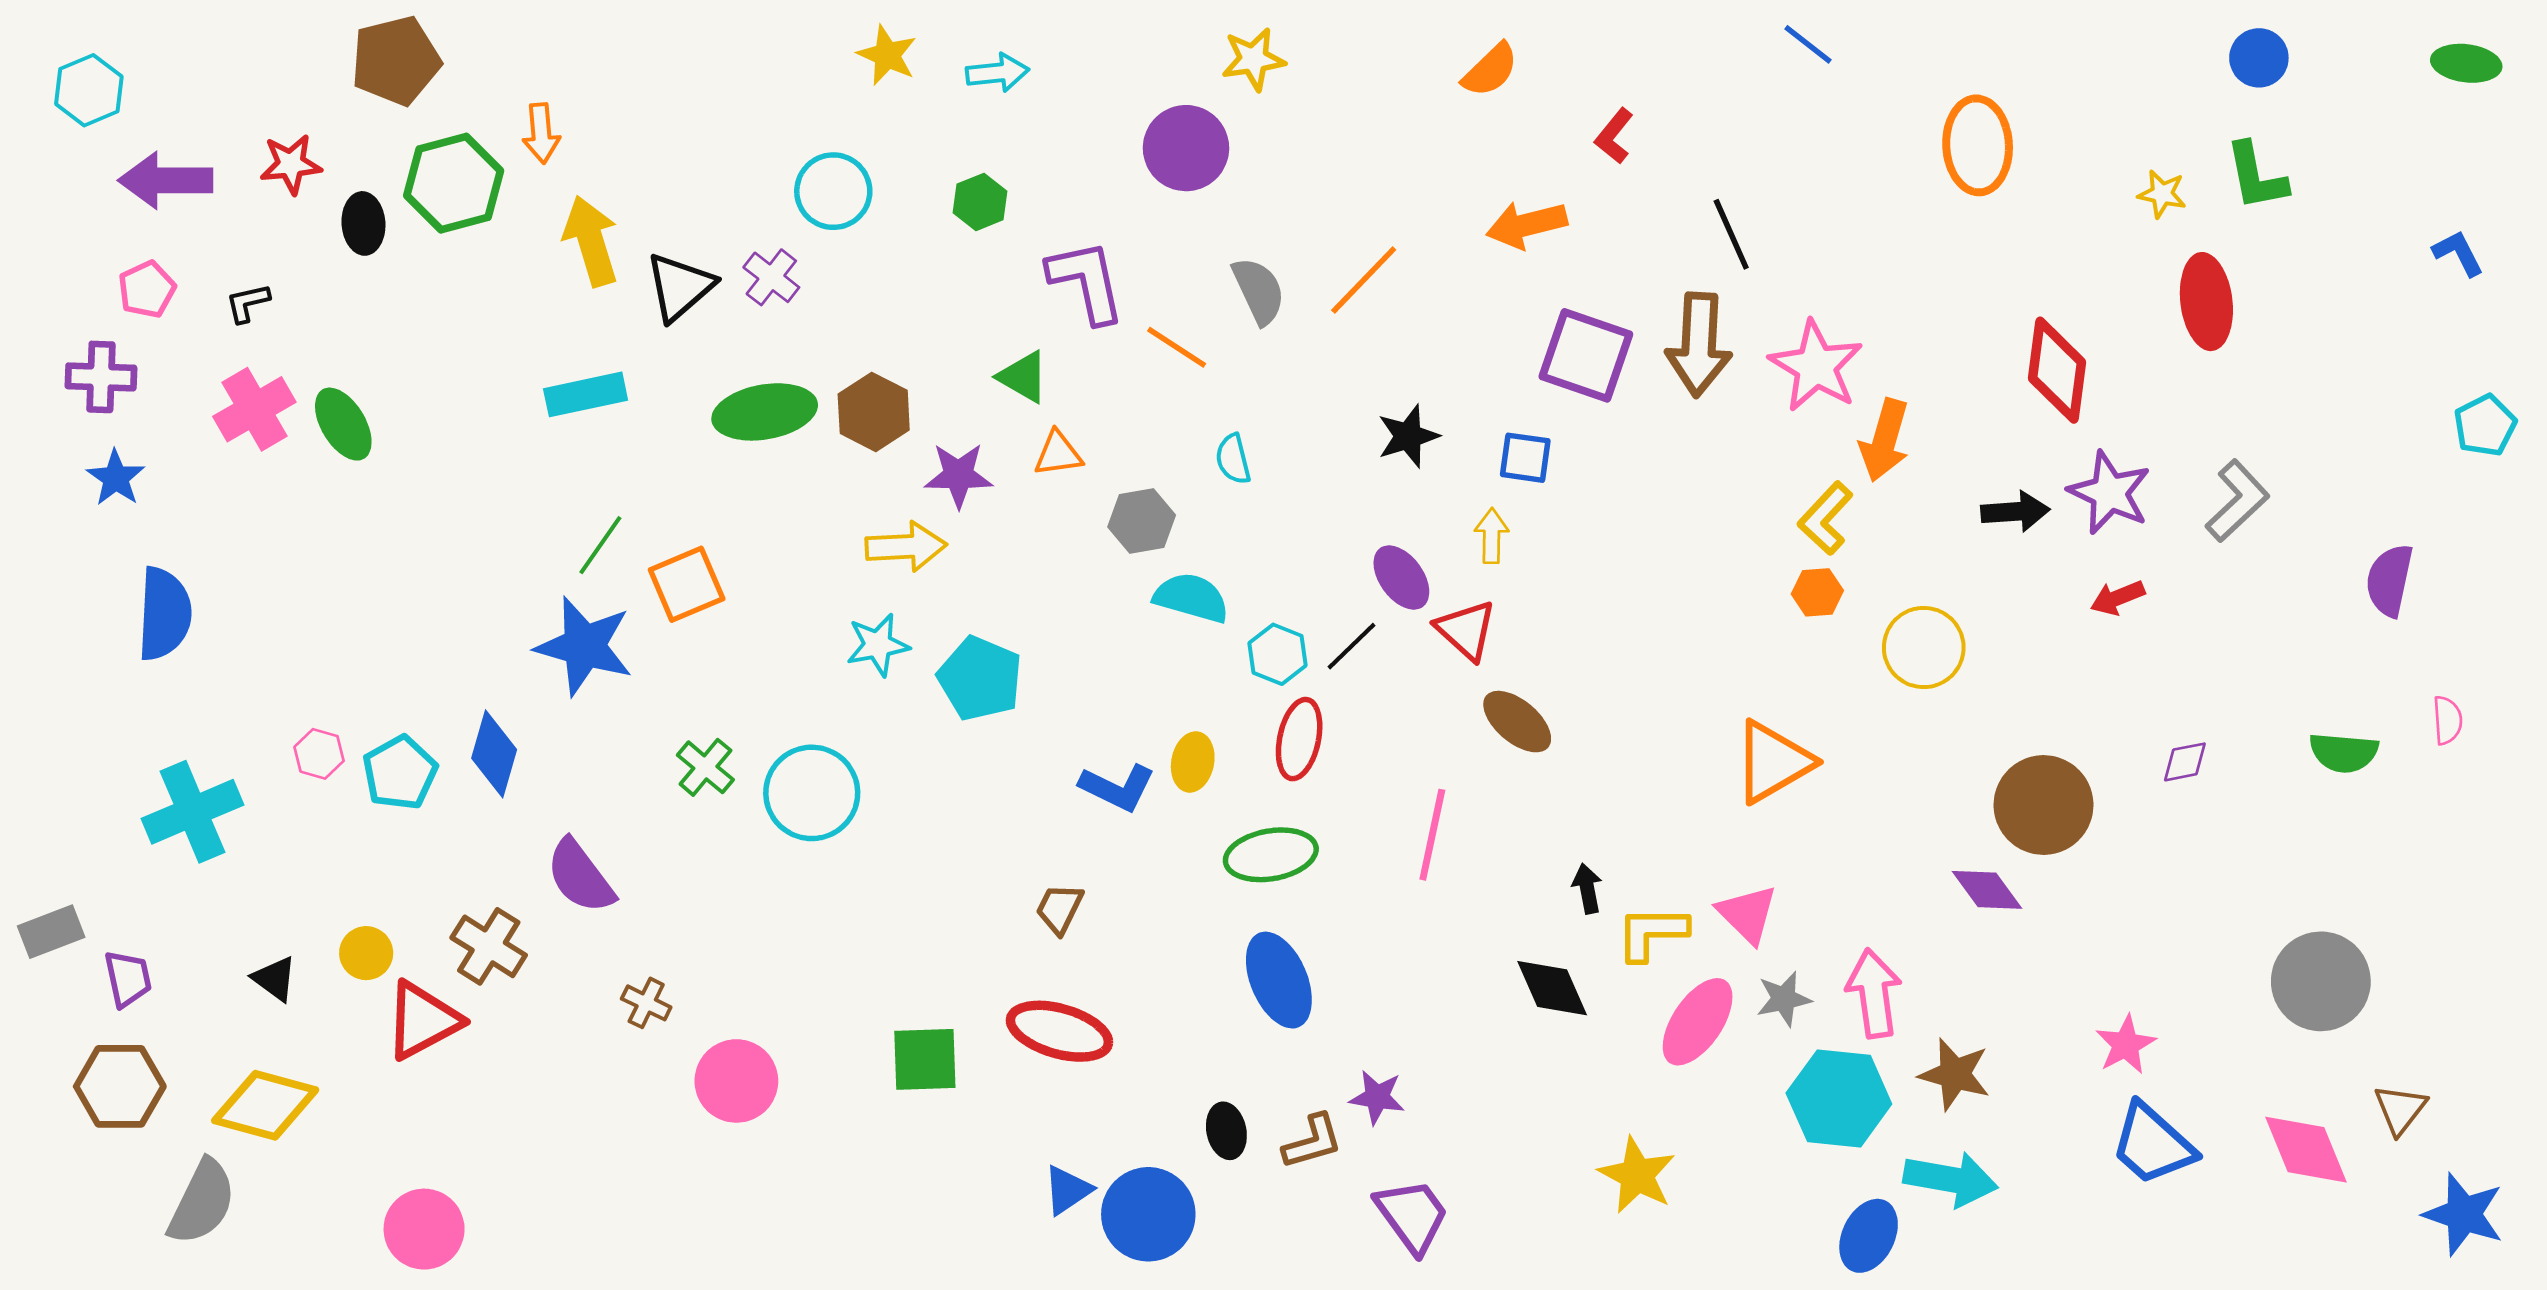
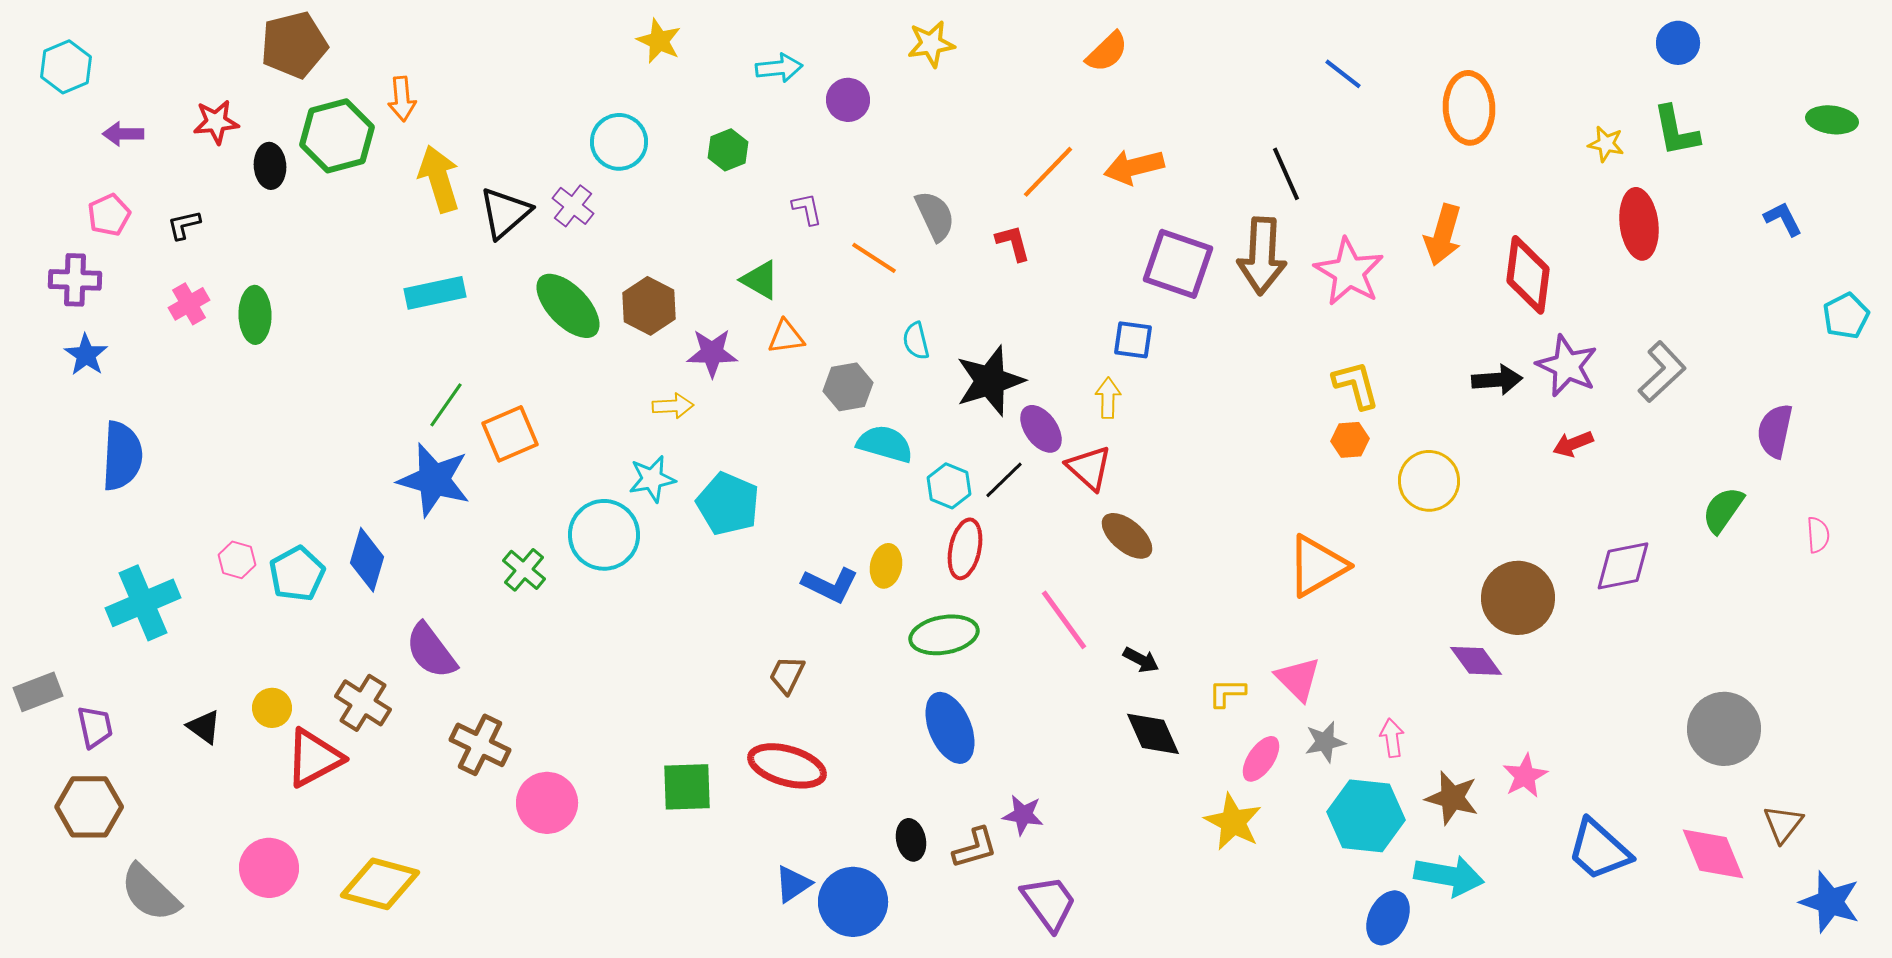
blue line: (1808, 44) -> (1343, 74), moved
green ellipse: (2466, 63) -> (1832, 120), moved
cyan arrow: (998, 73) -> (779, 68), moved
red L-shape: (1614, 136) -> (1013, 243), moved, turned 126
purple circle: (1186, 148) -> (848, 100), moved, size x0.7
purple arrow: (166, 180) -> (123, 134), size x0.6
blue L-shape: (2458, 253) -> (1783, 219), moved
orange line: (1364, 280) -> (1048, 172), moved
purple L-shape: (1086, 281) -> (807, 209), size x0.5
pink cross: (254, 409) -> (189, 304), size x0.7
green ellipse: (765, 412) -> (568, 306), turned 56
green ellipse: (343, 424) -> (255, 315), turned 30
black star: (1408, 436) -> (990, 381), moved, size x1.5
orange arrow: (1885, 440) -> (1443, 235), moved
yellow L-shape: (1825, 518) -> (1356, 385), turned 122
yellow arrow: (906, 547) -> (673, 406), size x0.7
green semicircle: (2344, 753) -> (1723, 510), moved, turned 120
purple diamond: (2185, 762) -> (1623, 566), size x1.6
cyan circle: (812, 793) -> (604, 535), moved
pink line: (1432, 835) -> (1064, 620), turned -48
black arrow: (1587, 888) -> (1141, 660), moved, turned 129
yellow L-shape: (1652, 933) -> (1227, 693), size x0.7
pink arrow: (1874, 993) -> (1392, 738), size x0.6
brown cross: (646, 1003) -> (480, 745), size x1.6
pink ellipse: (1698, 1022) -> (1261, 759), size x0.7
pink star: (2126, 1045) -> (1525, 776), moved
yellow diamond: (265, 1105) -> (380, 884), moved
yellow star: (1637, 1175) -> (1233, 822), moved
gray semicircle: (202, 1202) -> (150, 893), turned 108
pink circle: (424, 1229) -> (269, 868), moved

